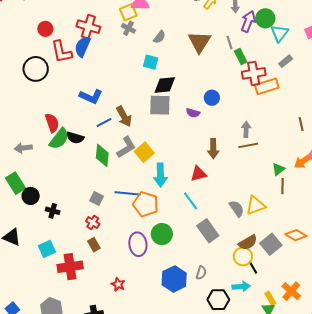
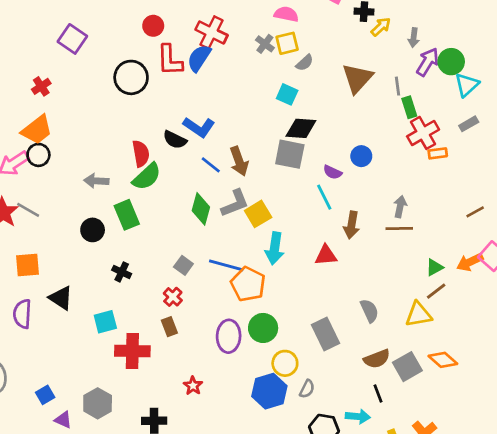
yellow square: (128, 12) -> (287, 43), moved
red cross: (254, 73) -> (423, 133), turned -30
orange rectangle: (267, 86) -> (438, 153), size x0.6
blue line: (104, 122) -> (211, 165), turned 56
brown line: (301, 124) -> (475, 212), turned 64
black semicircle: (75, 138) -> (175, 140), moved
green rectangle: (15, 183) -> (127, 215), moved
brown line: (282, 186) -> (436, 291), turned 42
black circle: (31, 196) -> (93, 230), moved
cyan line: (191, 201) -> (324, 197), moved
yellow triangle: (256, 205) -> (418, 315), moved
yellow circle: (243, 256) -> (285, 363), moved

